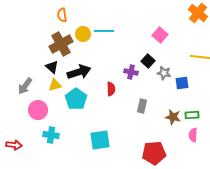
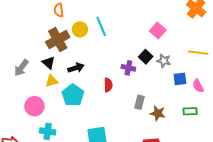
cyan line: (104, 31) -> (101, 26), turned 66
black arrow: (79, 72) -> (76, 68), size x0.7
gray star: (164, 73) -> (164, 61), moved
gray arrow: (25, 86) -> (21, 68), moved
brown star: (173, 117) -> (158, 113), moved
pink semicircle: (193, 135) -> (198, 86), moved, turned -32

